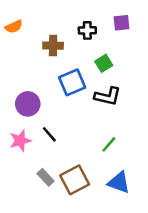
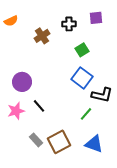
brown cross: (53, 46) -> (42, 36), turned -35
blue square: (72, 82) -> (82, 78), moved, turned -30
black L-shape: (108, 96) -> (102, 95), moved

